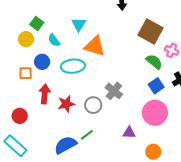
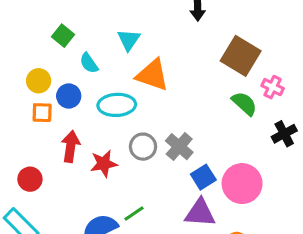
yellow circle: (26, 39) -> (39, 81), moved
blue square: (156, 86) -> (203, 177), moved
gray circle: (93, 105) -> (143, 147), moved
purple triangle: (129, 133) -> (200, 213), size x1.5

